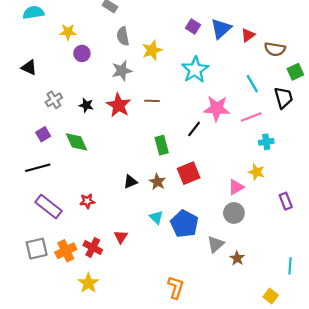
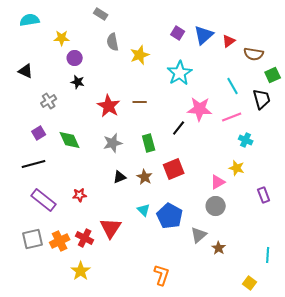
gray star: (122, 71) -> (113, 143), moved
black star: (86, 105) -> (78, 82), moved
cyan cross: (266, 142) -> (246, 140), turned 32
red triangle: (121, 237) -> (111, 228), size x1.6

